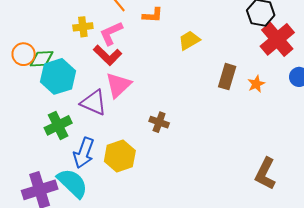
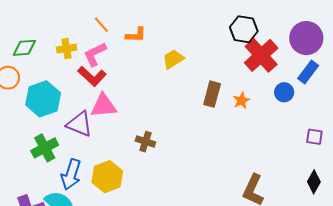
green diamond: (42, 59) -> (24, 48), moved
pink triangle: (118, 85) -> (104, 106), turned 40

